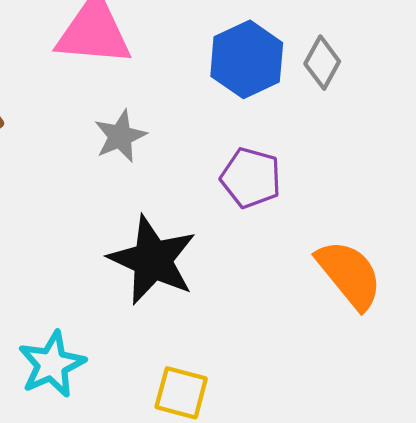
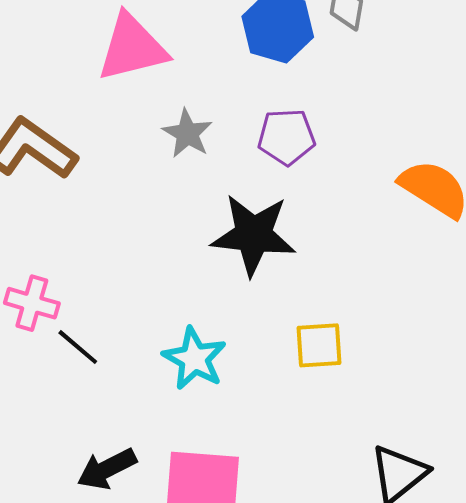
purple pentagon: (251, 178) -> (286, 137), moved

